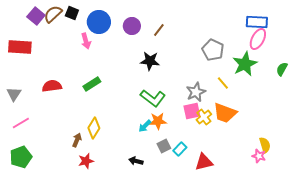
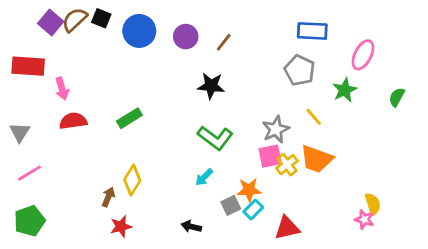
blue rectangle: (257, 22) -> (312, 31), moved
pink arrow: (86, 41) -> (62, 89), moved
green star: (245, 64) -> (345, 90), size x0.7
orange star: (158, 121) -> (249, 190), moved

